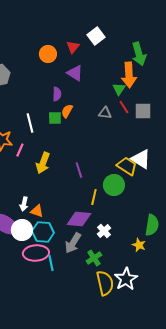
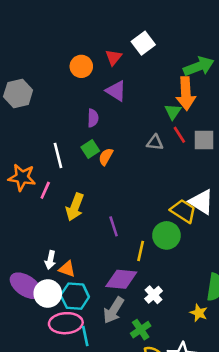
green arrow: (139, 54) -> (199, 66), turned -95
orange semicircle: (67, 111) -> (106, 157), moved
green square: (55, 118) -> (90, 149), turned -32
purple line: (79, 170) -> (114, 226), moved

